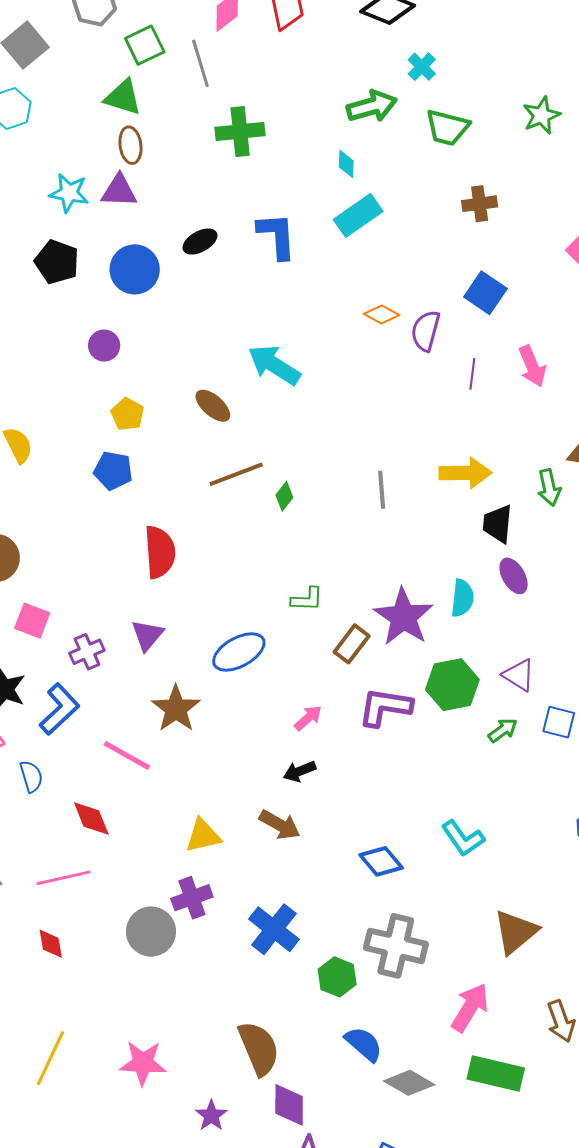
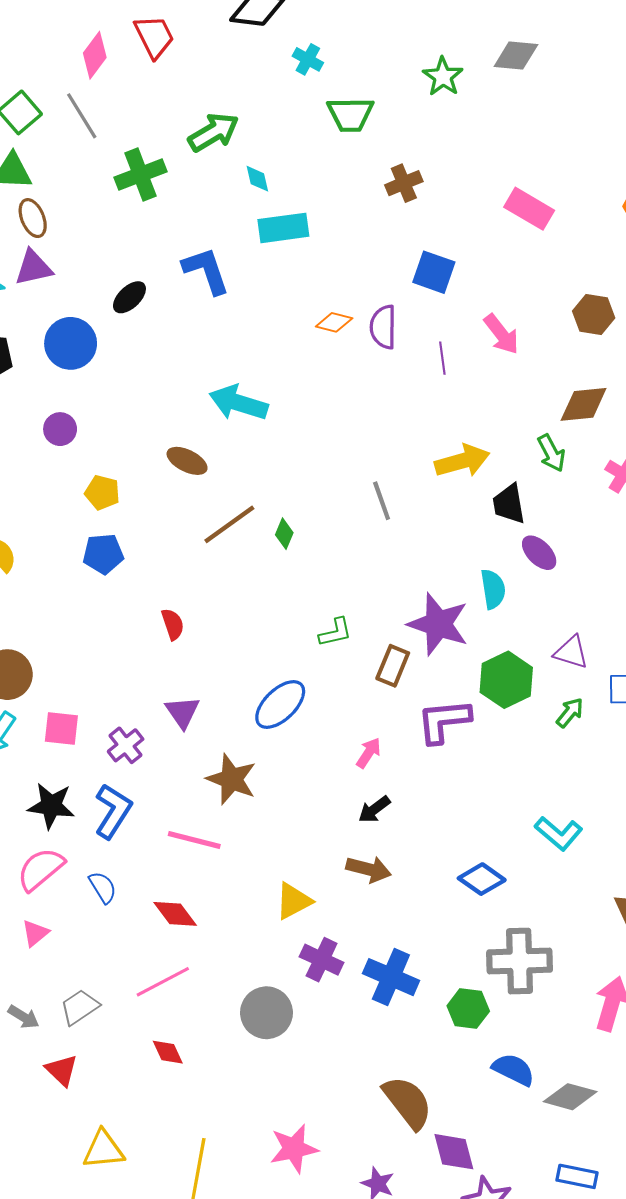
green arrow: (372, 106) -> (214, 132), moved
cyan rectangle: (358, 215) -> (283, 228), turned 42
red semicircle: (160, 552) -> (173, 624), size x0.6
purple cross: (192, 898) -> (322, 960), moved, turned -30

